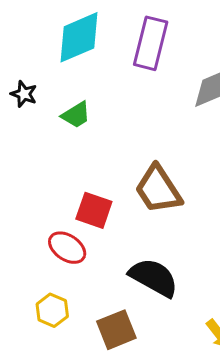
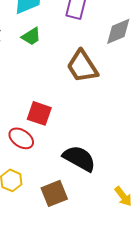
green trapezoid: (76, 115) -> (31, 36), moved
brown trapezoid: (158, 189) -> (82, 66), moved

